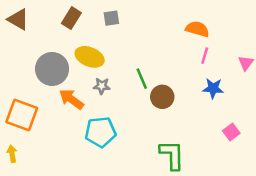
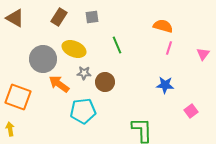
green line: (142, 79) -> (117, 45), moved
blue star: (213, 88) -> (165, 85), moved
brown circle: (162, 97) -> (105, 82), moved

